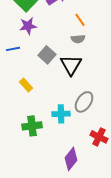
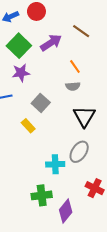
black triangle: (71, 65) -> (84, 116), moved
yellow rectangle: (26, 85) -> (28, 126), moved
green cross: (32, 126) -> (42, 195), moved

